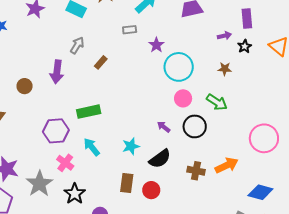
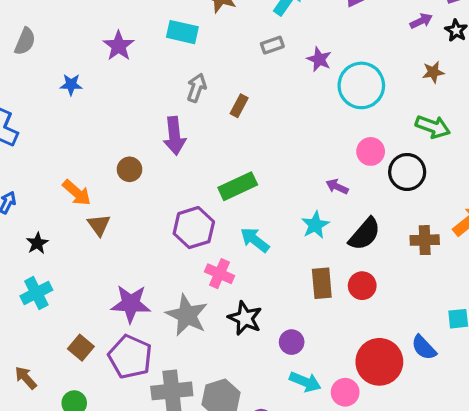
pink circle: (183, 98) -> (371, 151), moved
purple arrow: (164, 127) -> (337, 187), moved

